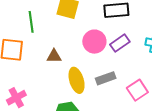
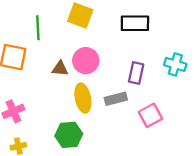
pink circle: (94, 42) -> (86, 61), moved
purple rectangle: (120, 43) -> (136, 73), moved, turned -48

